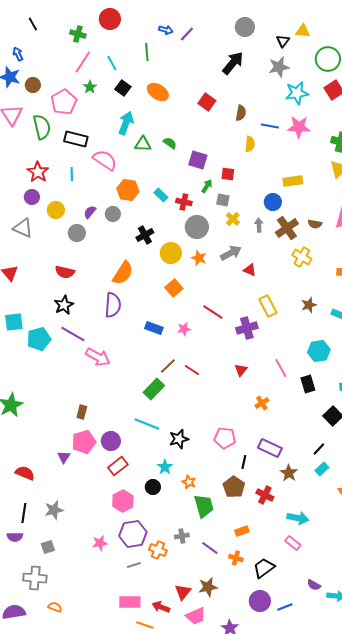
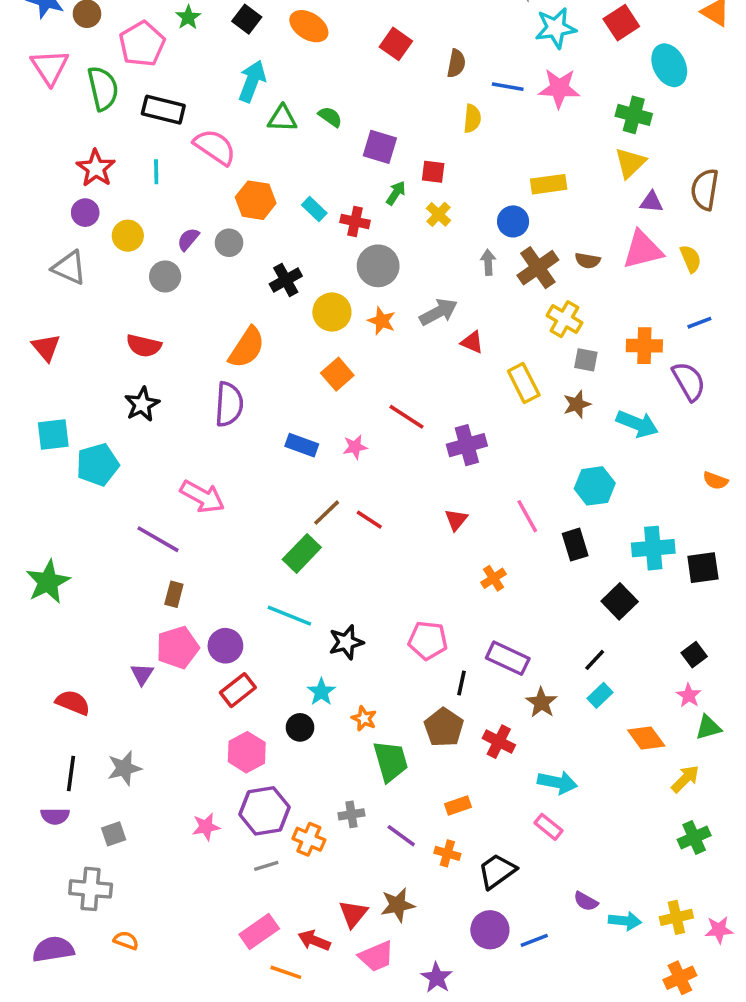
gray square: (223, 200) -> (586, 360), moved
yellow cross: (233, 219) -> (438, 214), moved
yellow rectangle: (268, 306) -> (524, 383), moved
purple line: (73, 334) -> (158, 539), moved
pink rectangle: (130, 602) -> (259, 932), turned -35

